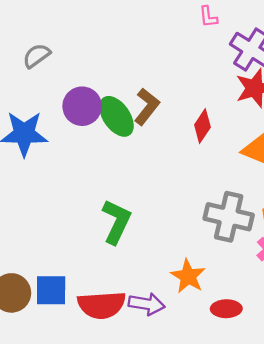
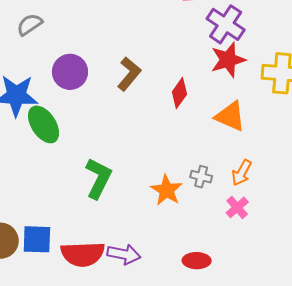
green ellipse: (116, 116) -> (44, 124), moved
gray cross: (229, 217) -> (201, 177), size x0.5
orange star: (188, 276) -> (167, 190), moved

